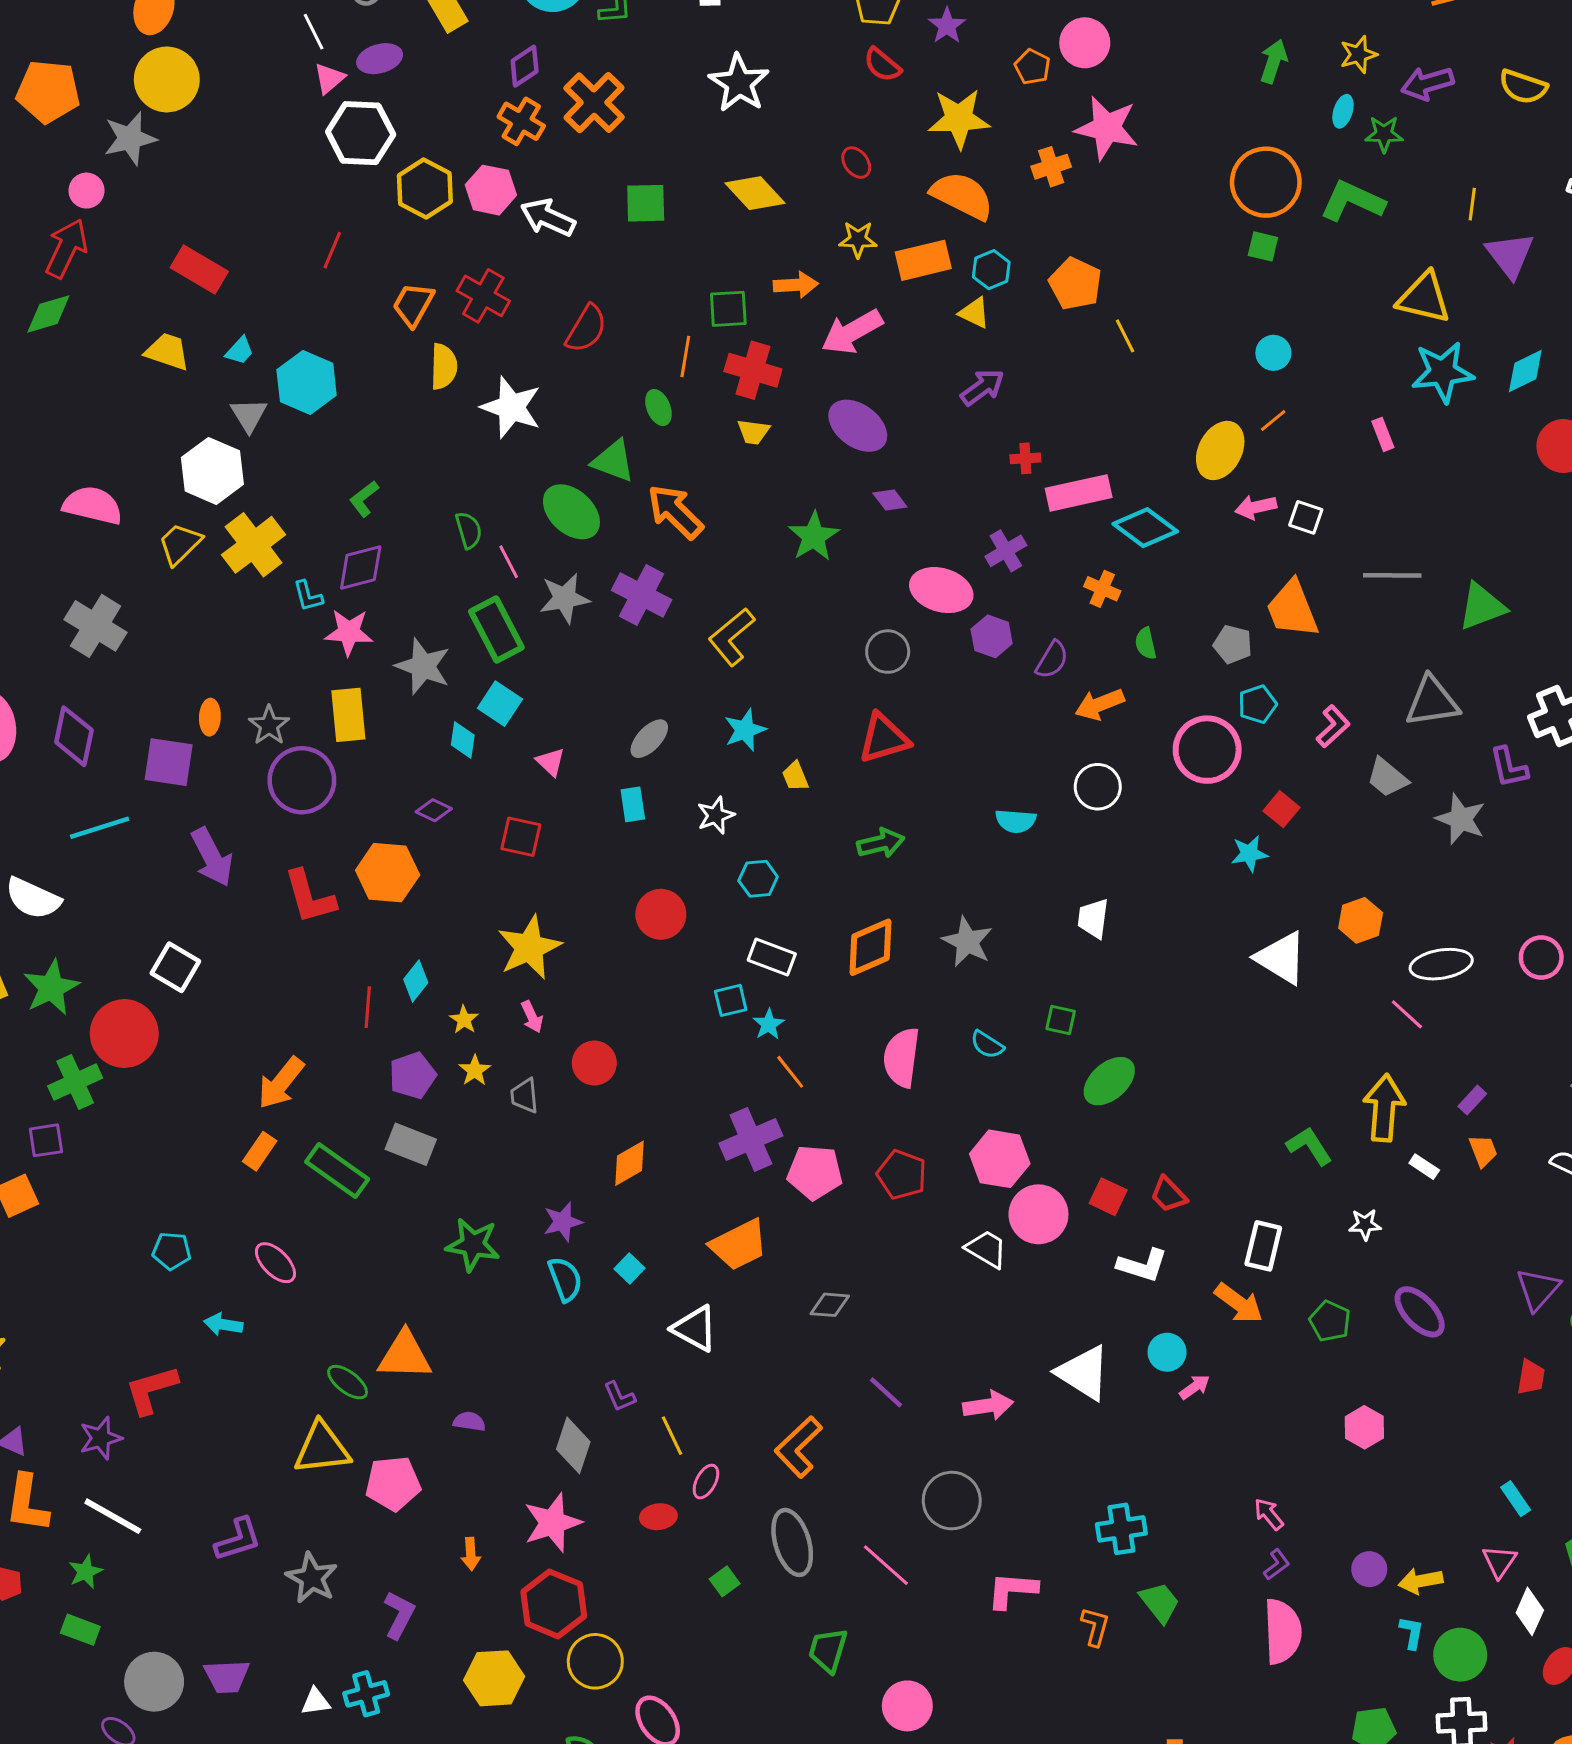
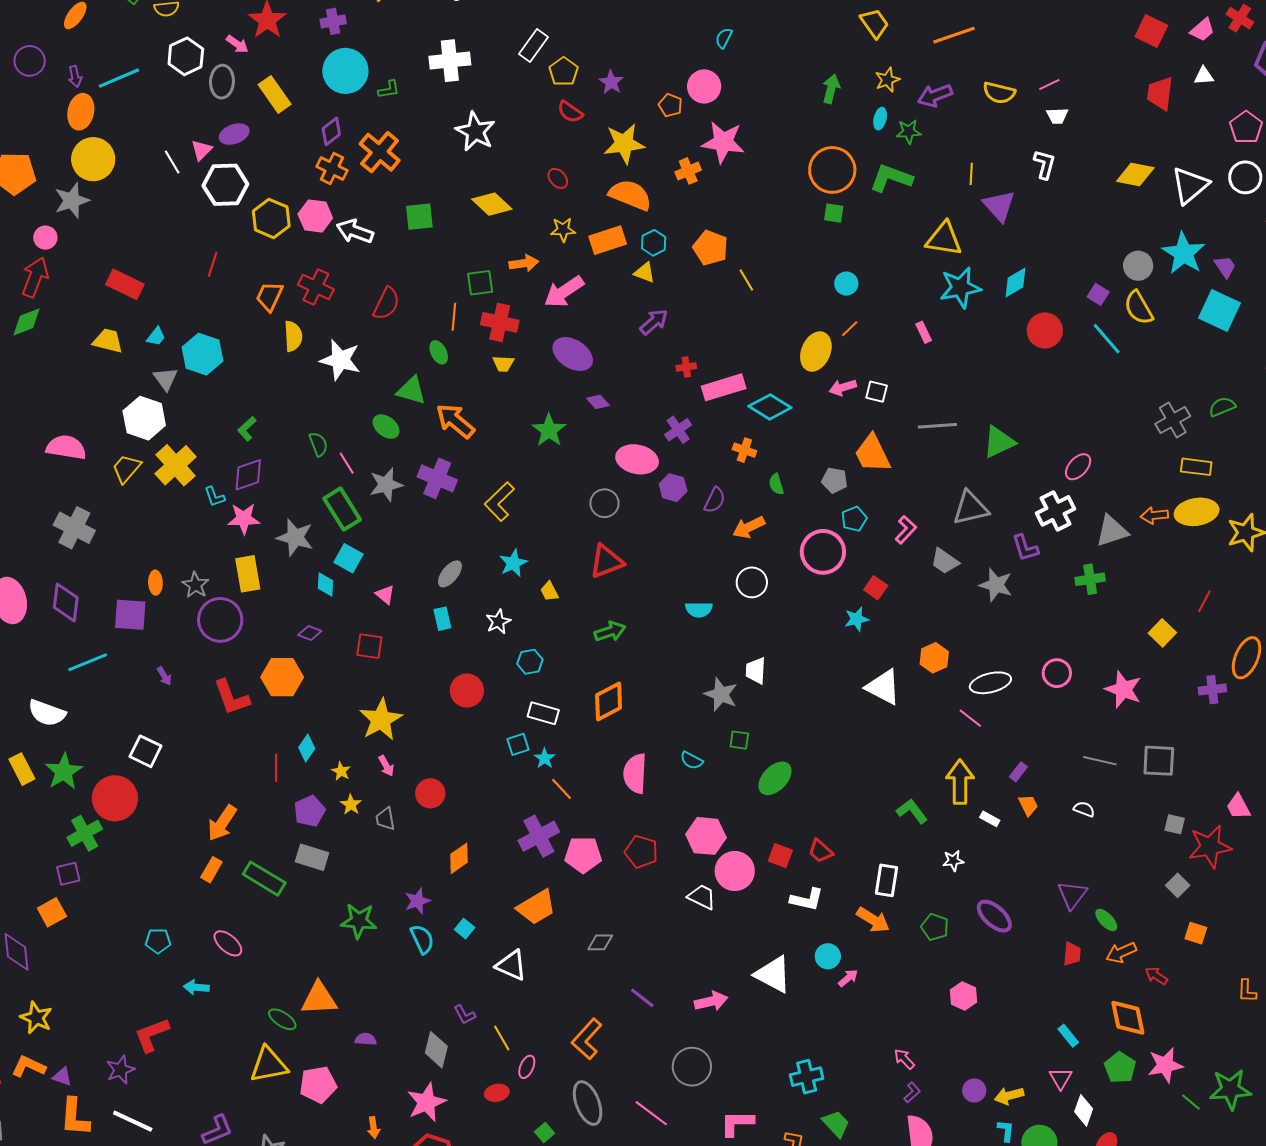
white line: (314, 32) -> (172, 162), moved
green ellipse: (571, 512) -> (386, 427), size x0.7
purple arrow: (212, 857) -> (164, 676), size x0.5
gray star: (967, 942) -> (721, 694), moved

